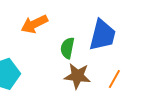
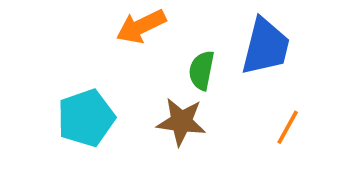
brown star: (77, 76) -> (181, 122), moved

